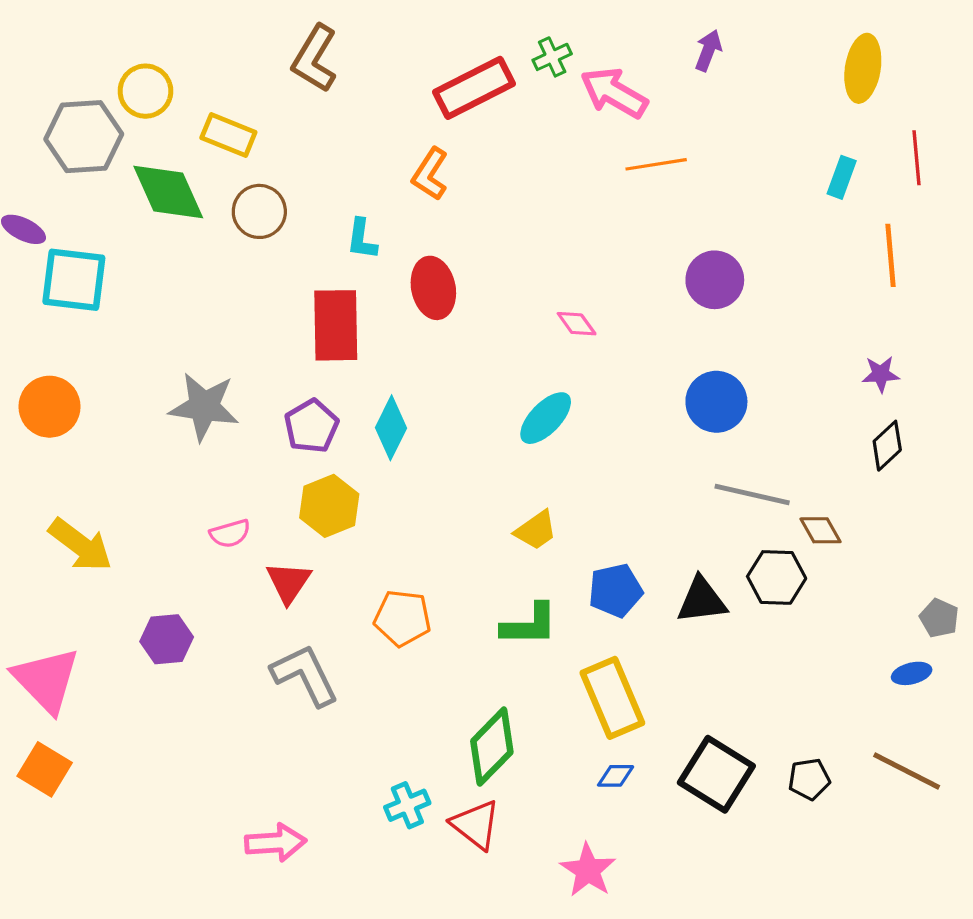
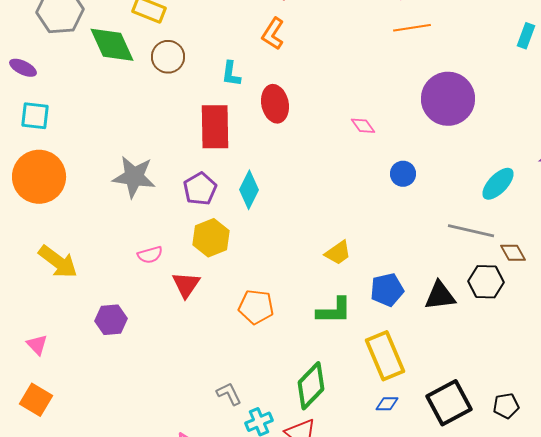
cyan square: (74, 280) -> (35, 116), moved, size x0.7
purple circle: (715, 280) -> (448, 99), size x1.5
blue circle: (716, 402) -> (403, 174), moved, size x0.7
orange circle: (49, 407) -> (39, 177), size x1.4
cyan ellipse: (546, 418) -> (498, 184), moved
gray L-shape: (305, 675) -> (229, 394), moved, size x0.6
pink triangle: (46, 680) -> (37, 345), size x0.5
black square: (716, 774) -> (449, 403), turned 30

